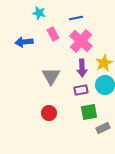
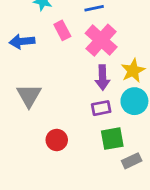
gray triangle: (51, 76) -> (29, 96), moved

